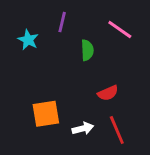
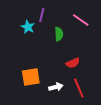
cyan star: (28, 40) -> (28, 27), moved

